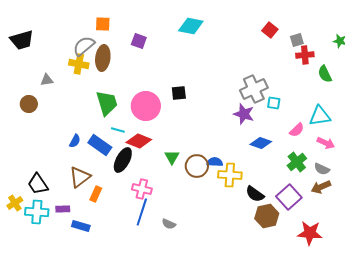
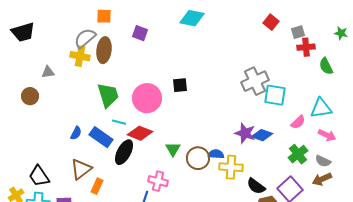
cyan square: (274, 103) -> (275, 95), size x1.6
purple star: (244, 114) -> (245, 133), moved
pink cross: (142, 189) -> (158, 181), moved

